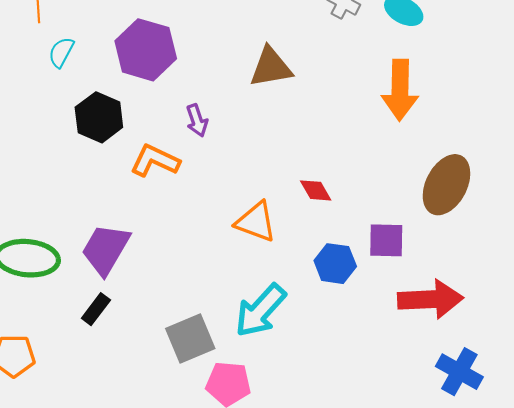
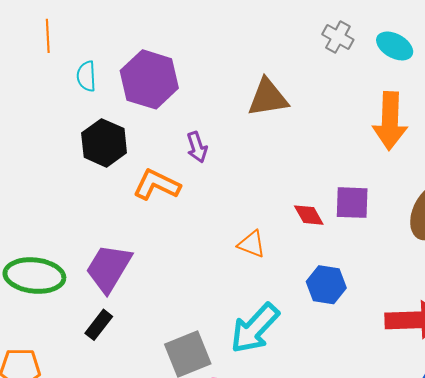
cyan semicircle: (61, 52) -> (86, 76), moved, turned -32
orange triangle: (256, 222) -> (252, 244), size x0.7
purple square: (386, 240) -> (352, 203), moved

